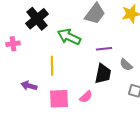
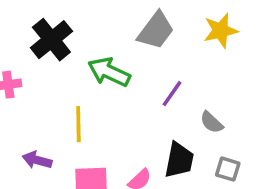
purple line: (104, 49) -> (172, 94), turned -49
black trapezoid: (103, 74) -> (179, 160), moved

